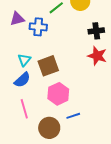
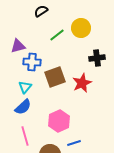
blue cross: (38, 27) -> (32, 62), moved
red star: (97, 56) -> (82, 83), moved, turned 30
brown square: (48, 66) -> (55, 77), moved

